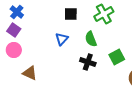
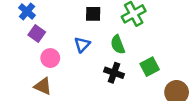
purple square: (14, 30) -> (37, 34), moved
pink circle: (14, 50) -> (50, 58), moved

